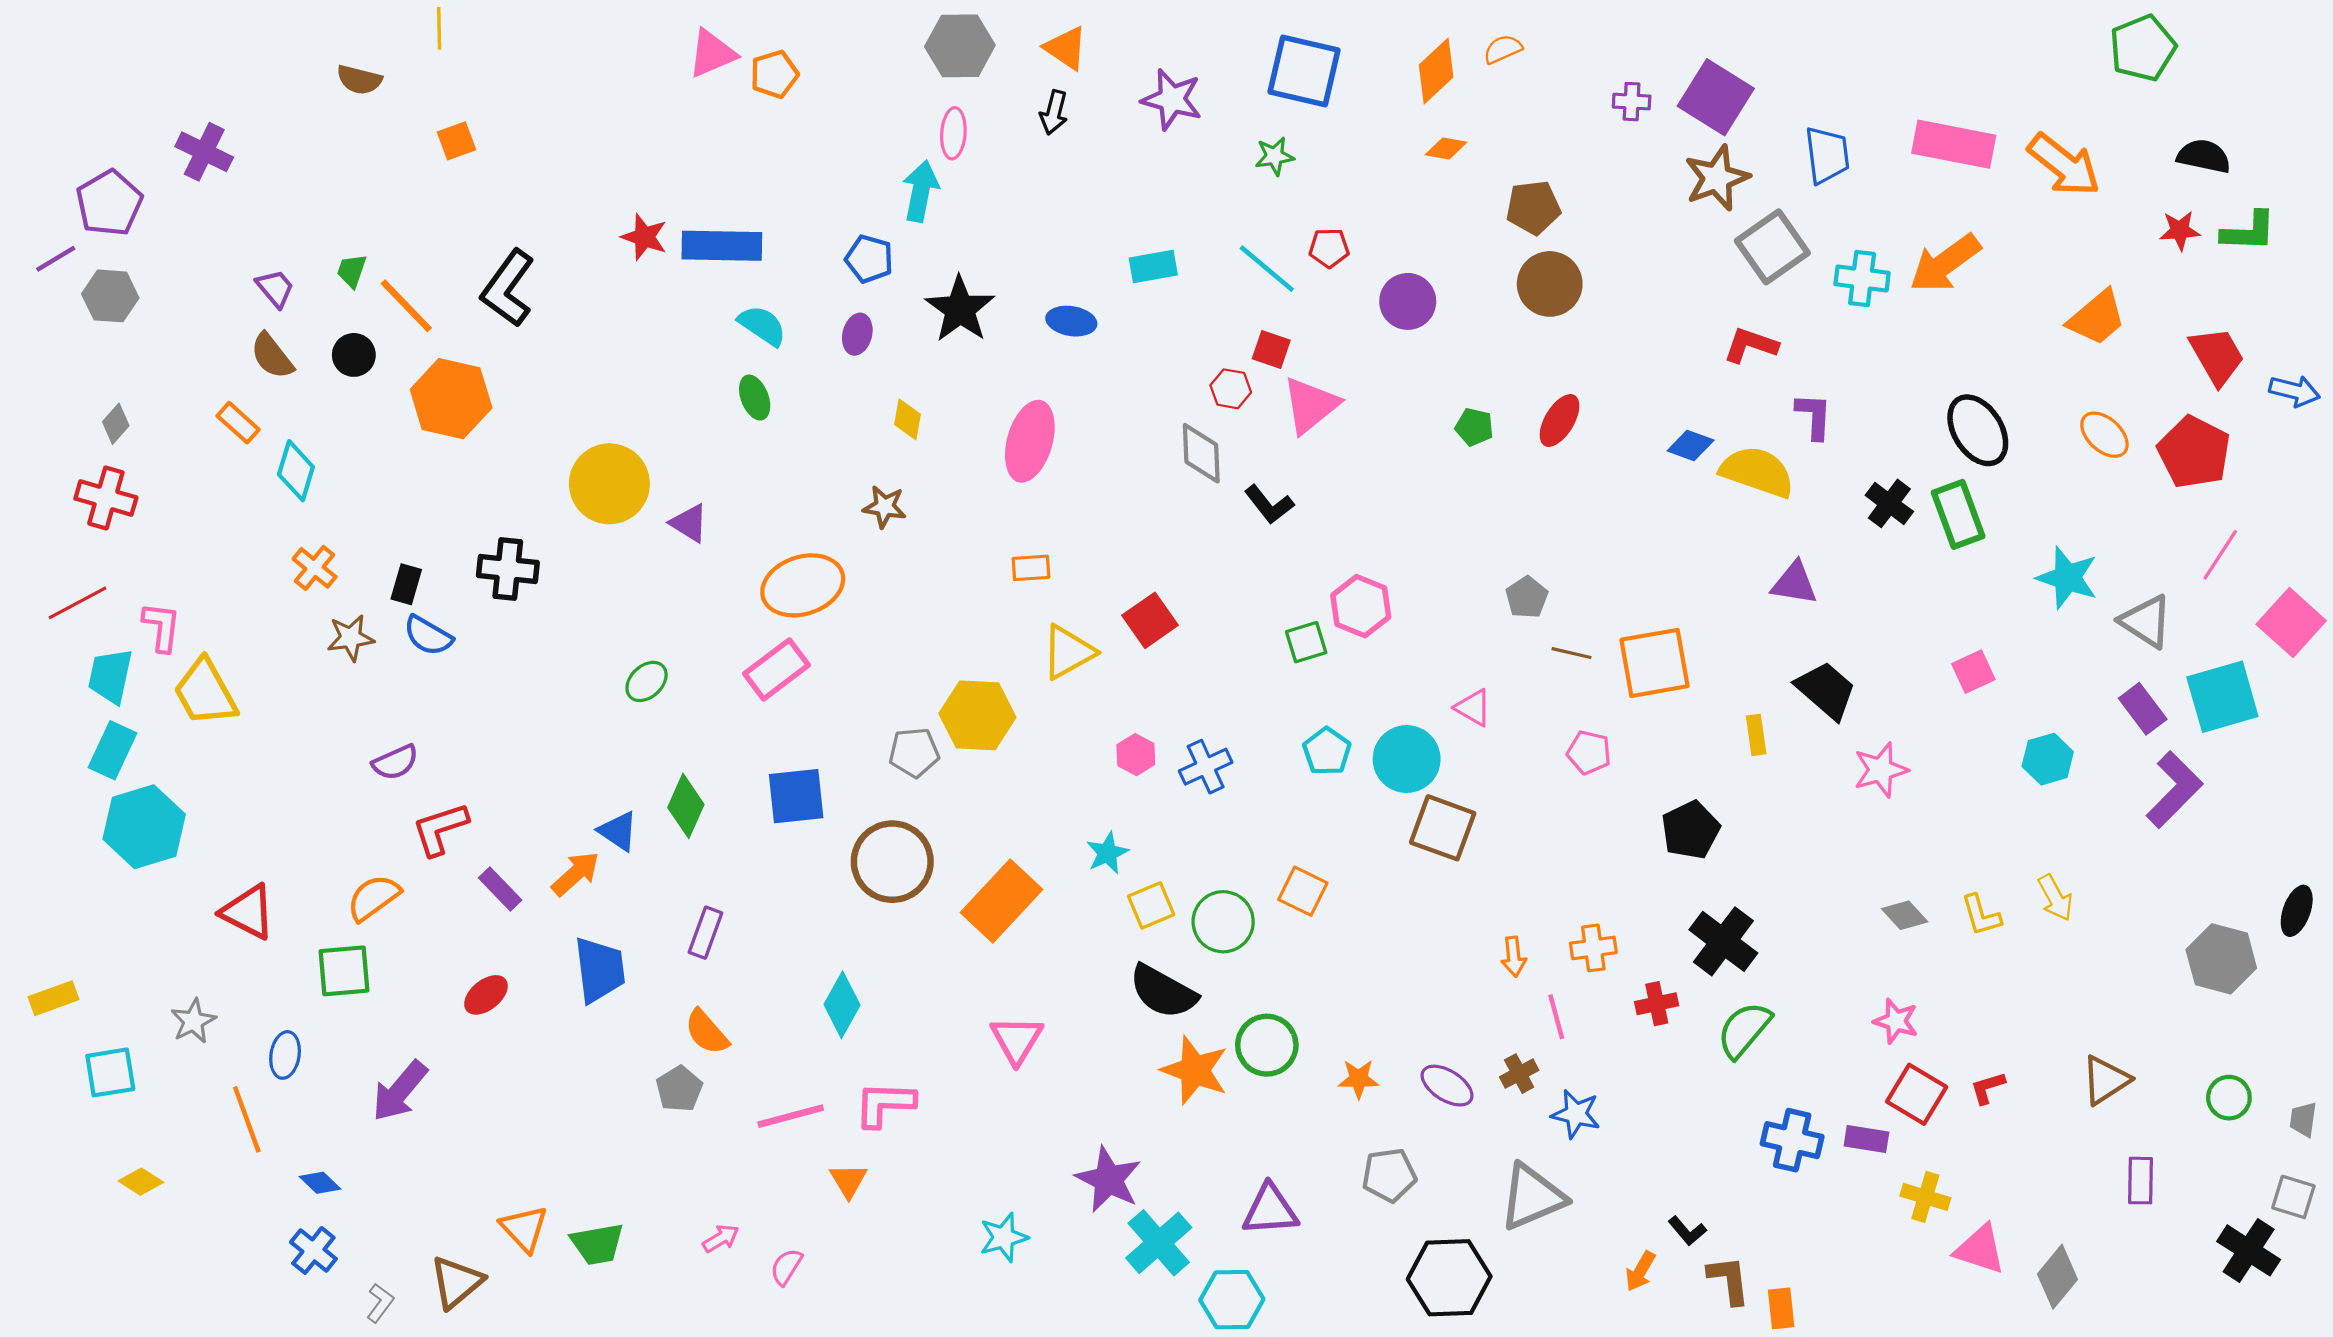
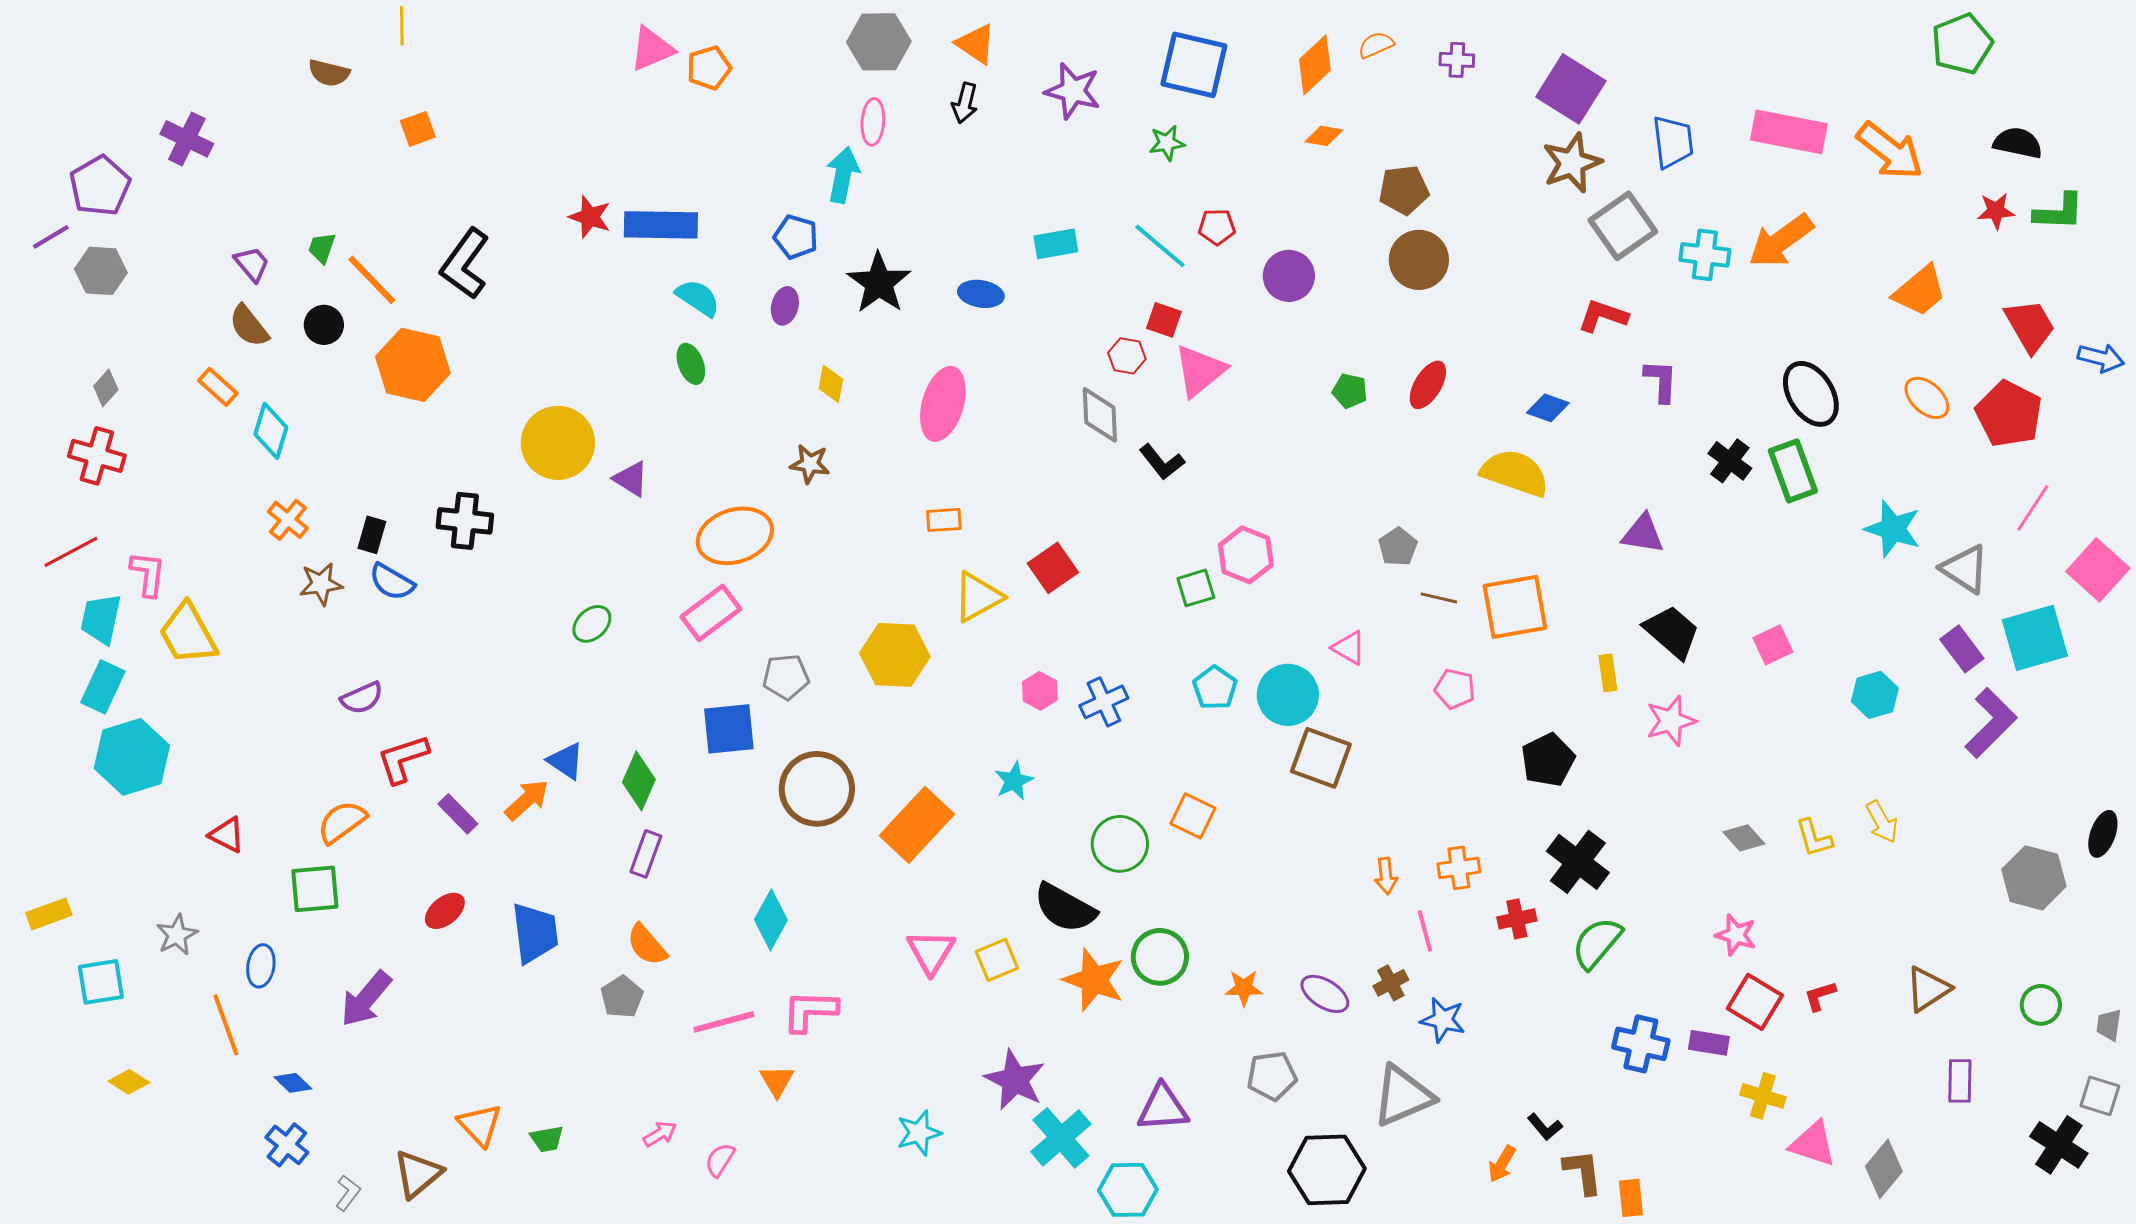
purple cross: (1632, 102) -> (1457, 60), moved
yellow semicircle: (1757, 472) -> (1515, 473), moved
pink square: (1973, 672) -> (1773, 645), moved
gray pentagon: (914, 752) -> (786, 677), moved
pink star: (1881, 770) -> (1671, 721), moved
green diamond: (686, 806) -> (639, 781), moved
yellow square: (1151, 905) -> (997, 960), moved
red triangle: (248, 912) -> (227, 835), size x0.7
blue trapezoid: (600, 970) -> (535, 933), moved
green trapezoid: (597, 1244) -> (547, 1139), size x0.7

